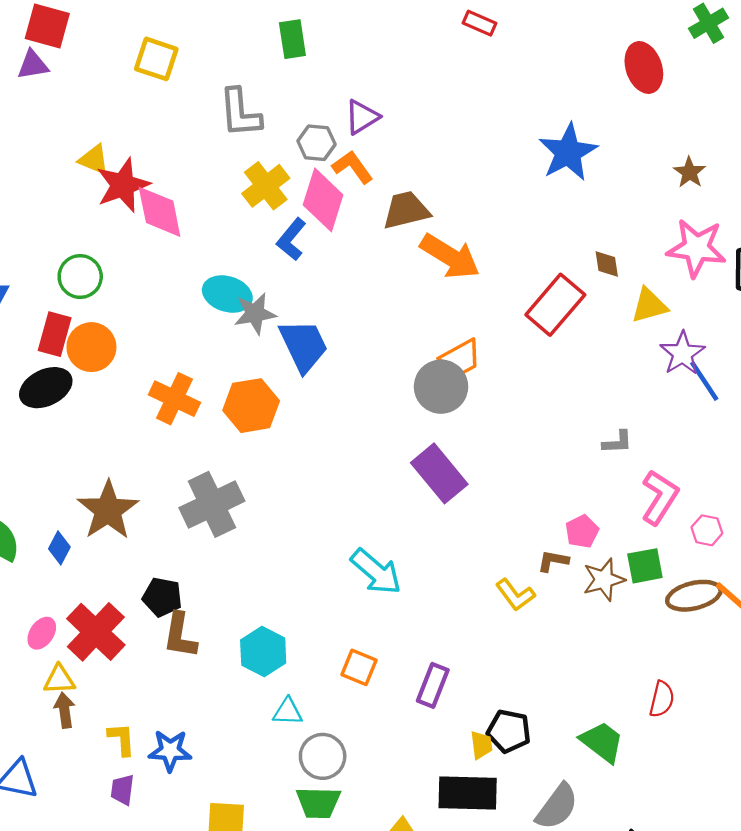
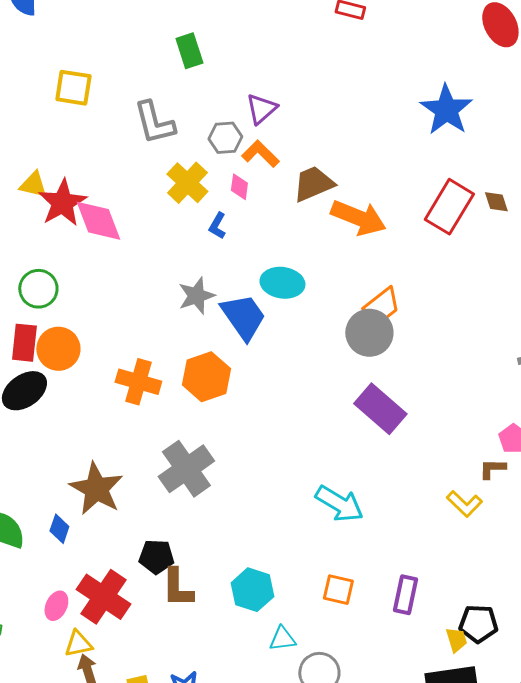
pink diamond: (323, 200) -> (239, 187), size x0.5
blue L-shape: (291, 239) -> (217, 226), size x0.7
cyan ellipse: (227, 294) -> (282, 283), moved
red rectangle: (555, 305) -> (449, 207), moved

